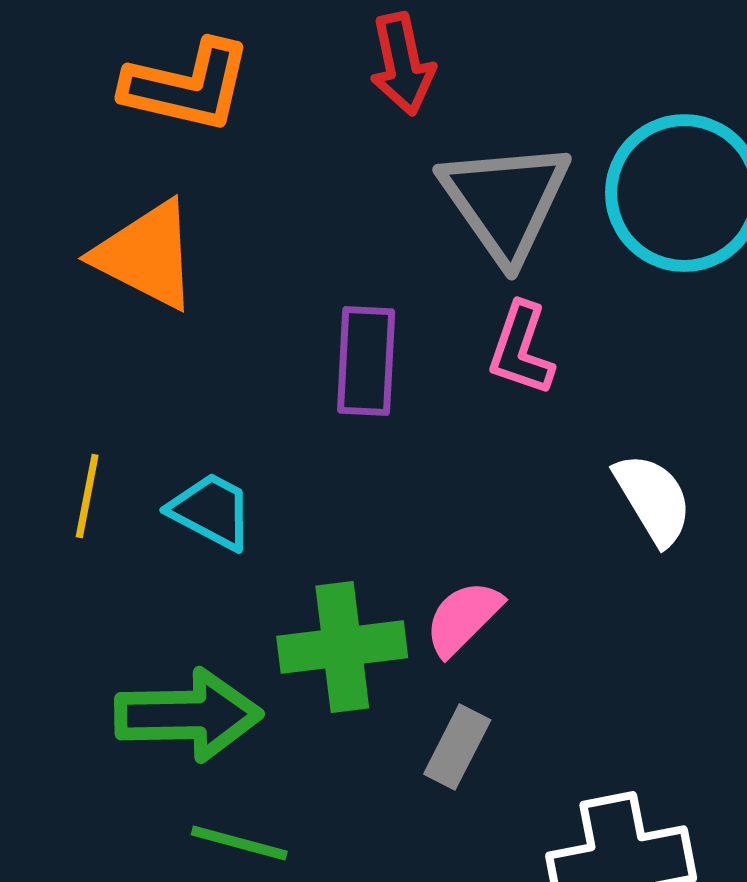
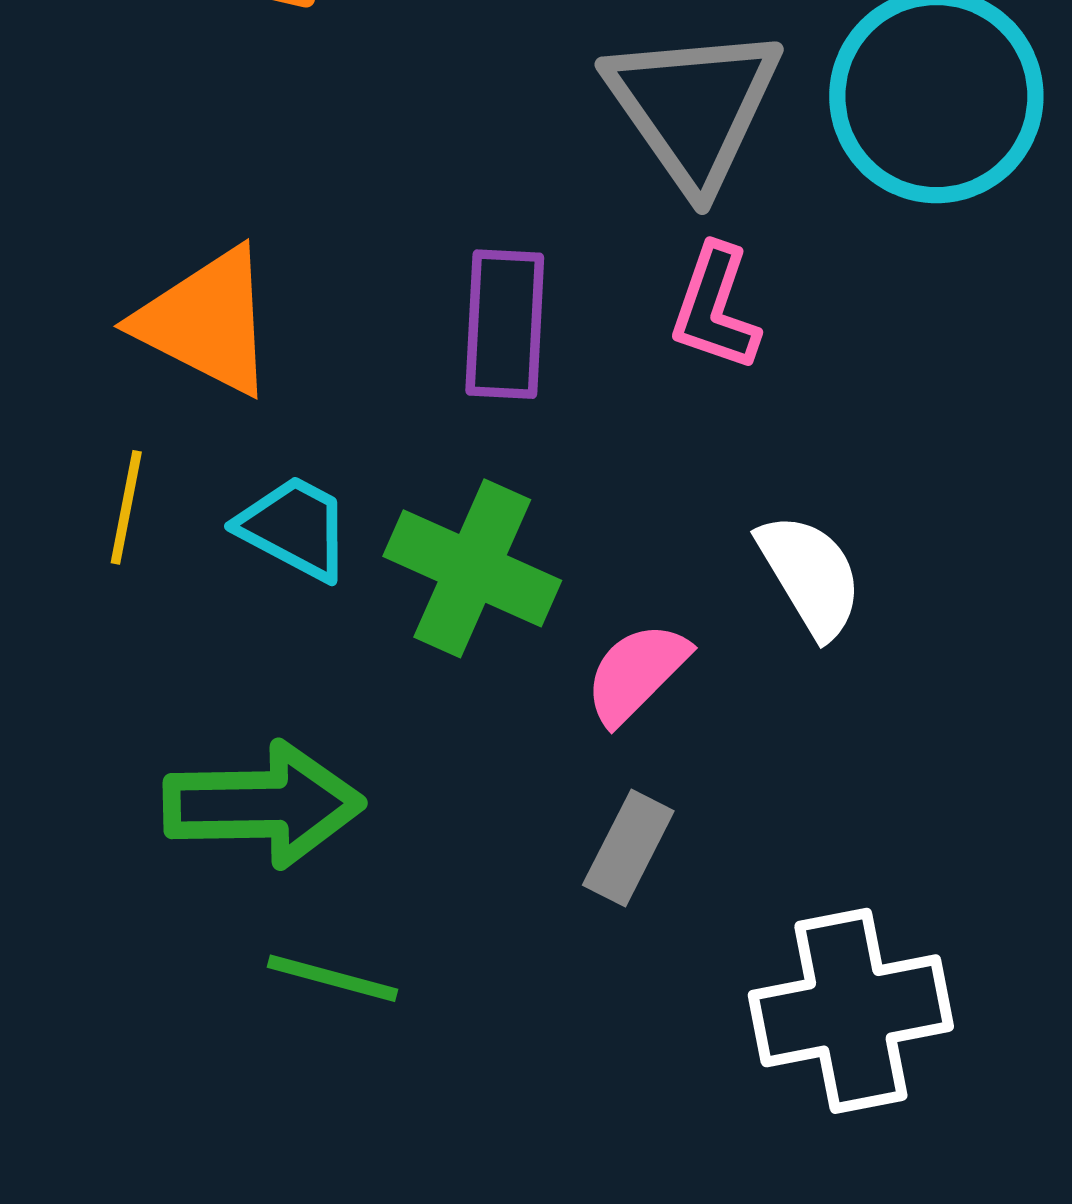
orange triangle: (146, 255) -> (206, 321), moved
white semicircle: (653, 499) -> (810, 575), moved
green cross: (342, 647) -> (472, 568), moved, turned 31

